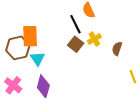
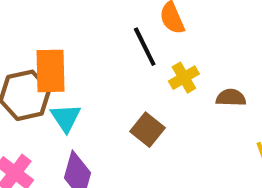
brown square: (76, 44) -> (148, 130), moved
brown semicircle: (117, 49) -> (231, 98), turned 72

